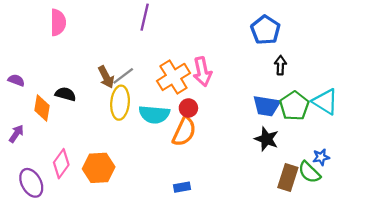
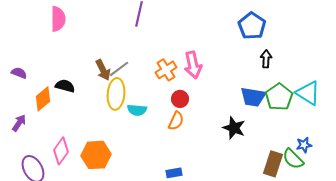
orange cross: (173, 77) -> (166, 70), size x0.7
orange diamond: (42, 108) -> (43, 99), turned 40
cyan semicircle: (154, 114) -> (137, 110), moved, size x0.7
orange semicircle: (184, 132) -> (176, 121), size x0.7
black star: (267, 139) -> (234, 128), moved

